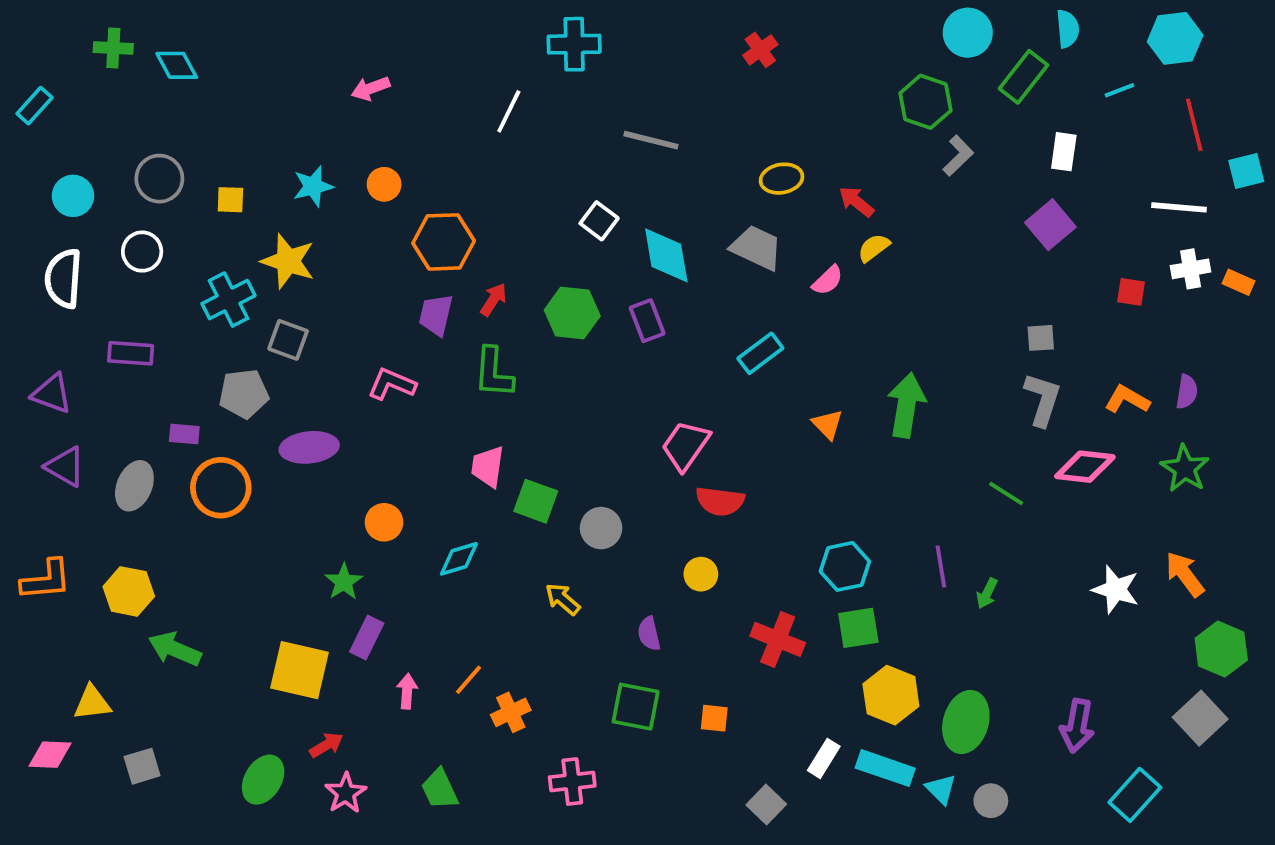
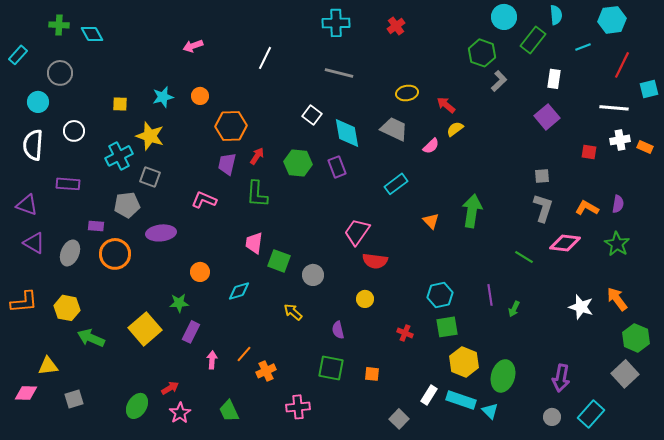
cyan cross: (574, 44) -> (336, 23), moved
red line: (1194, 125) -> (622, 65), turned 40
gray circle: (159, 179) -> (60, 73), moved
green star: (344, 582) -> (179, 303), turned 30
red cross: (778, 639) -> (405, 333), size x0.6
yellow square: (300, 670) -> (145, 329), moved, turned 36
gray circle: (991, 801) -> (552, 417), moved

